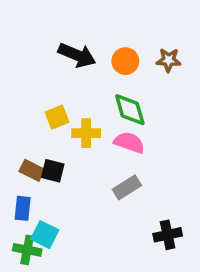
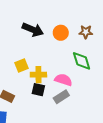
green diamond: (130, 110) -> (82, 61), moved
black square: (53, 171) -> (38, 90), moved
gray rectangle: (127, 187) -> (61, 97), moved

